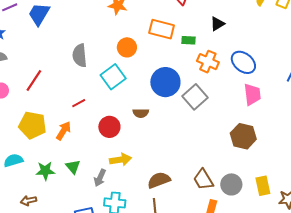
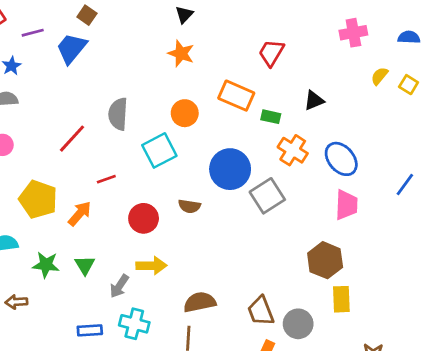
red line: (34, 81) -> (72, 139), moved
yellow rectangle: (263, 186) -> (341, 299), moved

